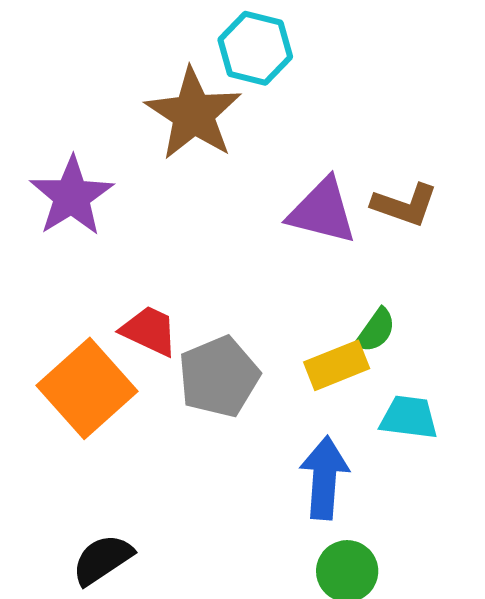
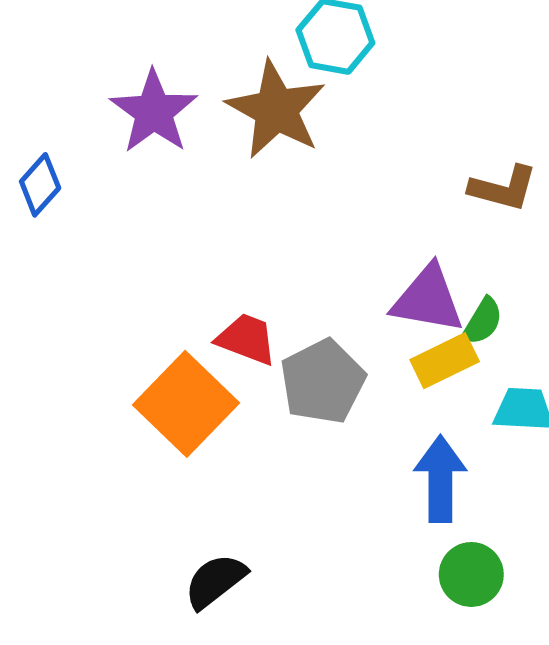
purple star: (72, 196) -> (154, 112), moved
purple triangle: (322, 211) -> (428, 299), moved

